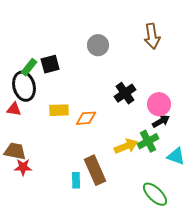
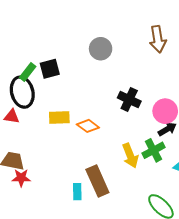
black cross: (125, 93) -> (129, 100), turned -30
orange diamond: (86, 118) -> (88, 126), turned 40
yellow arrow: (126, 146) -> (130, 156), turned 90

